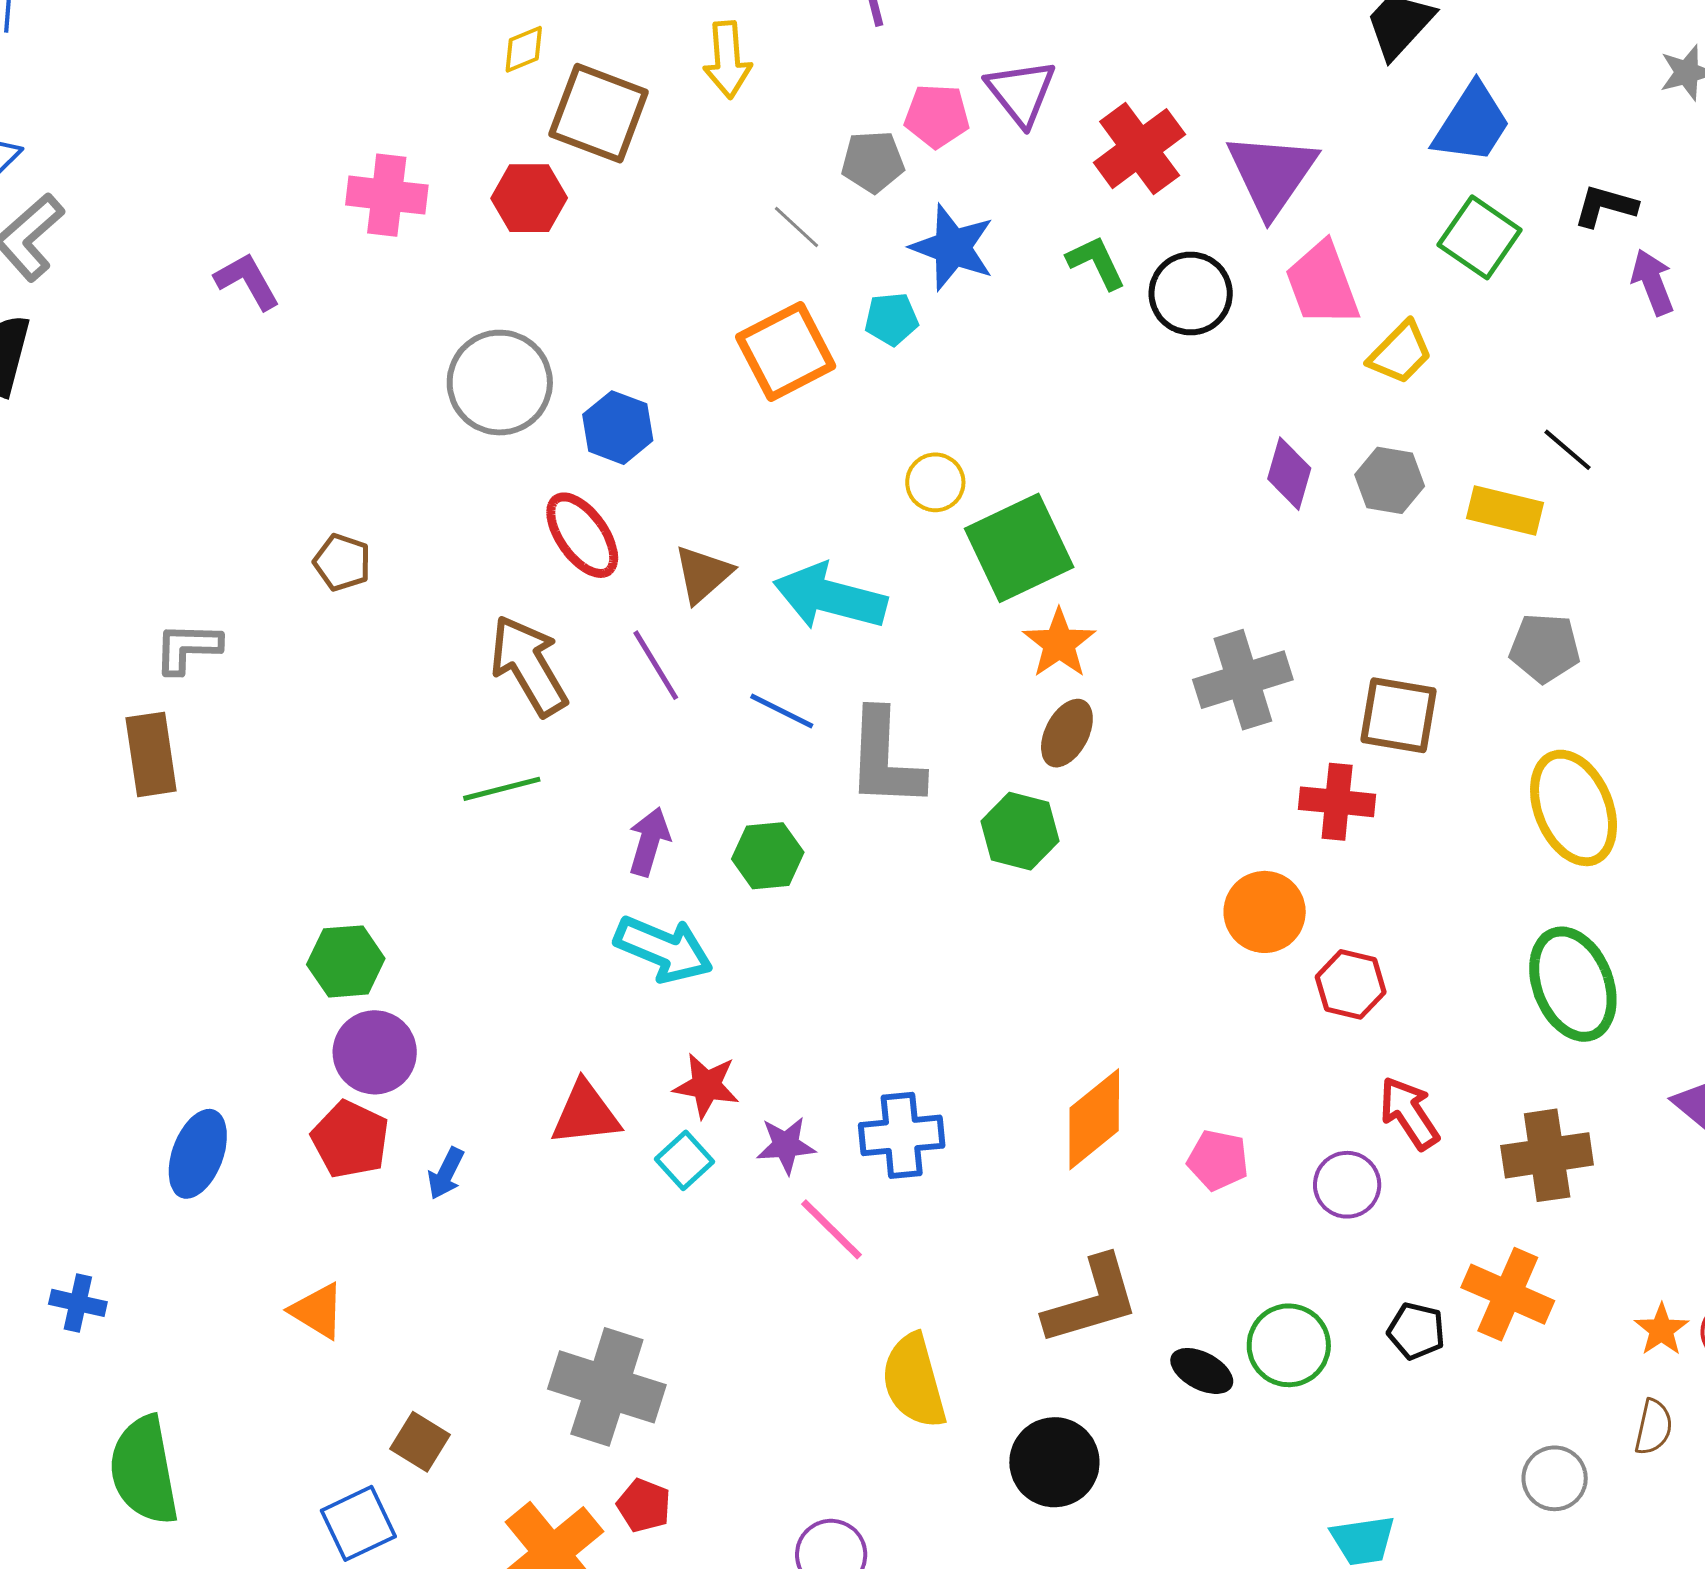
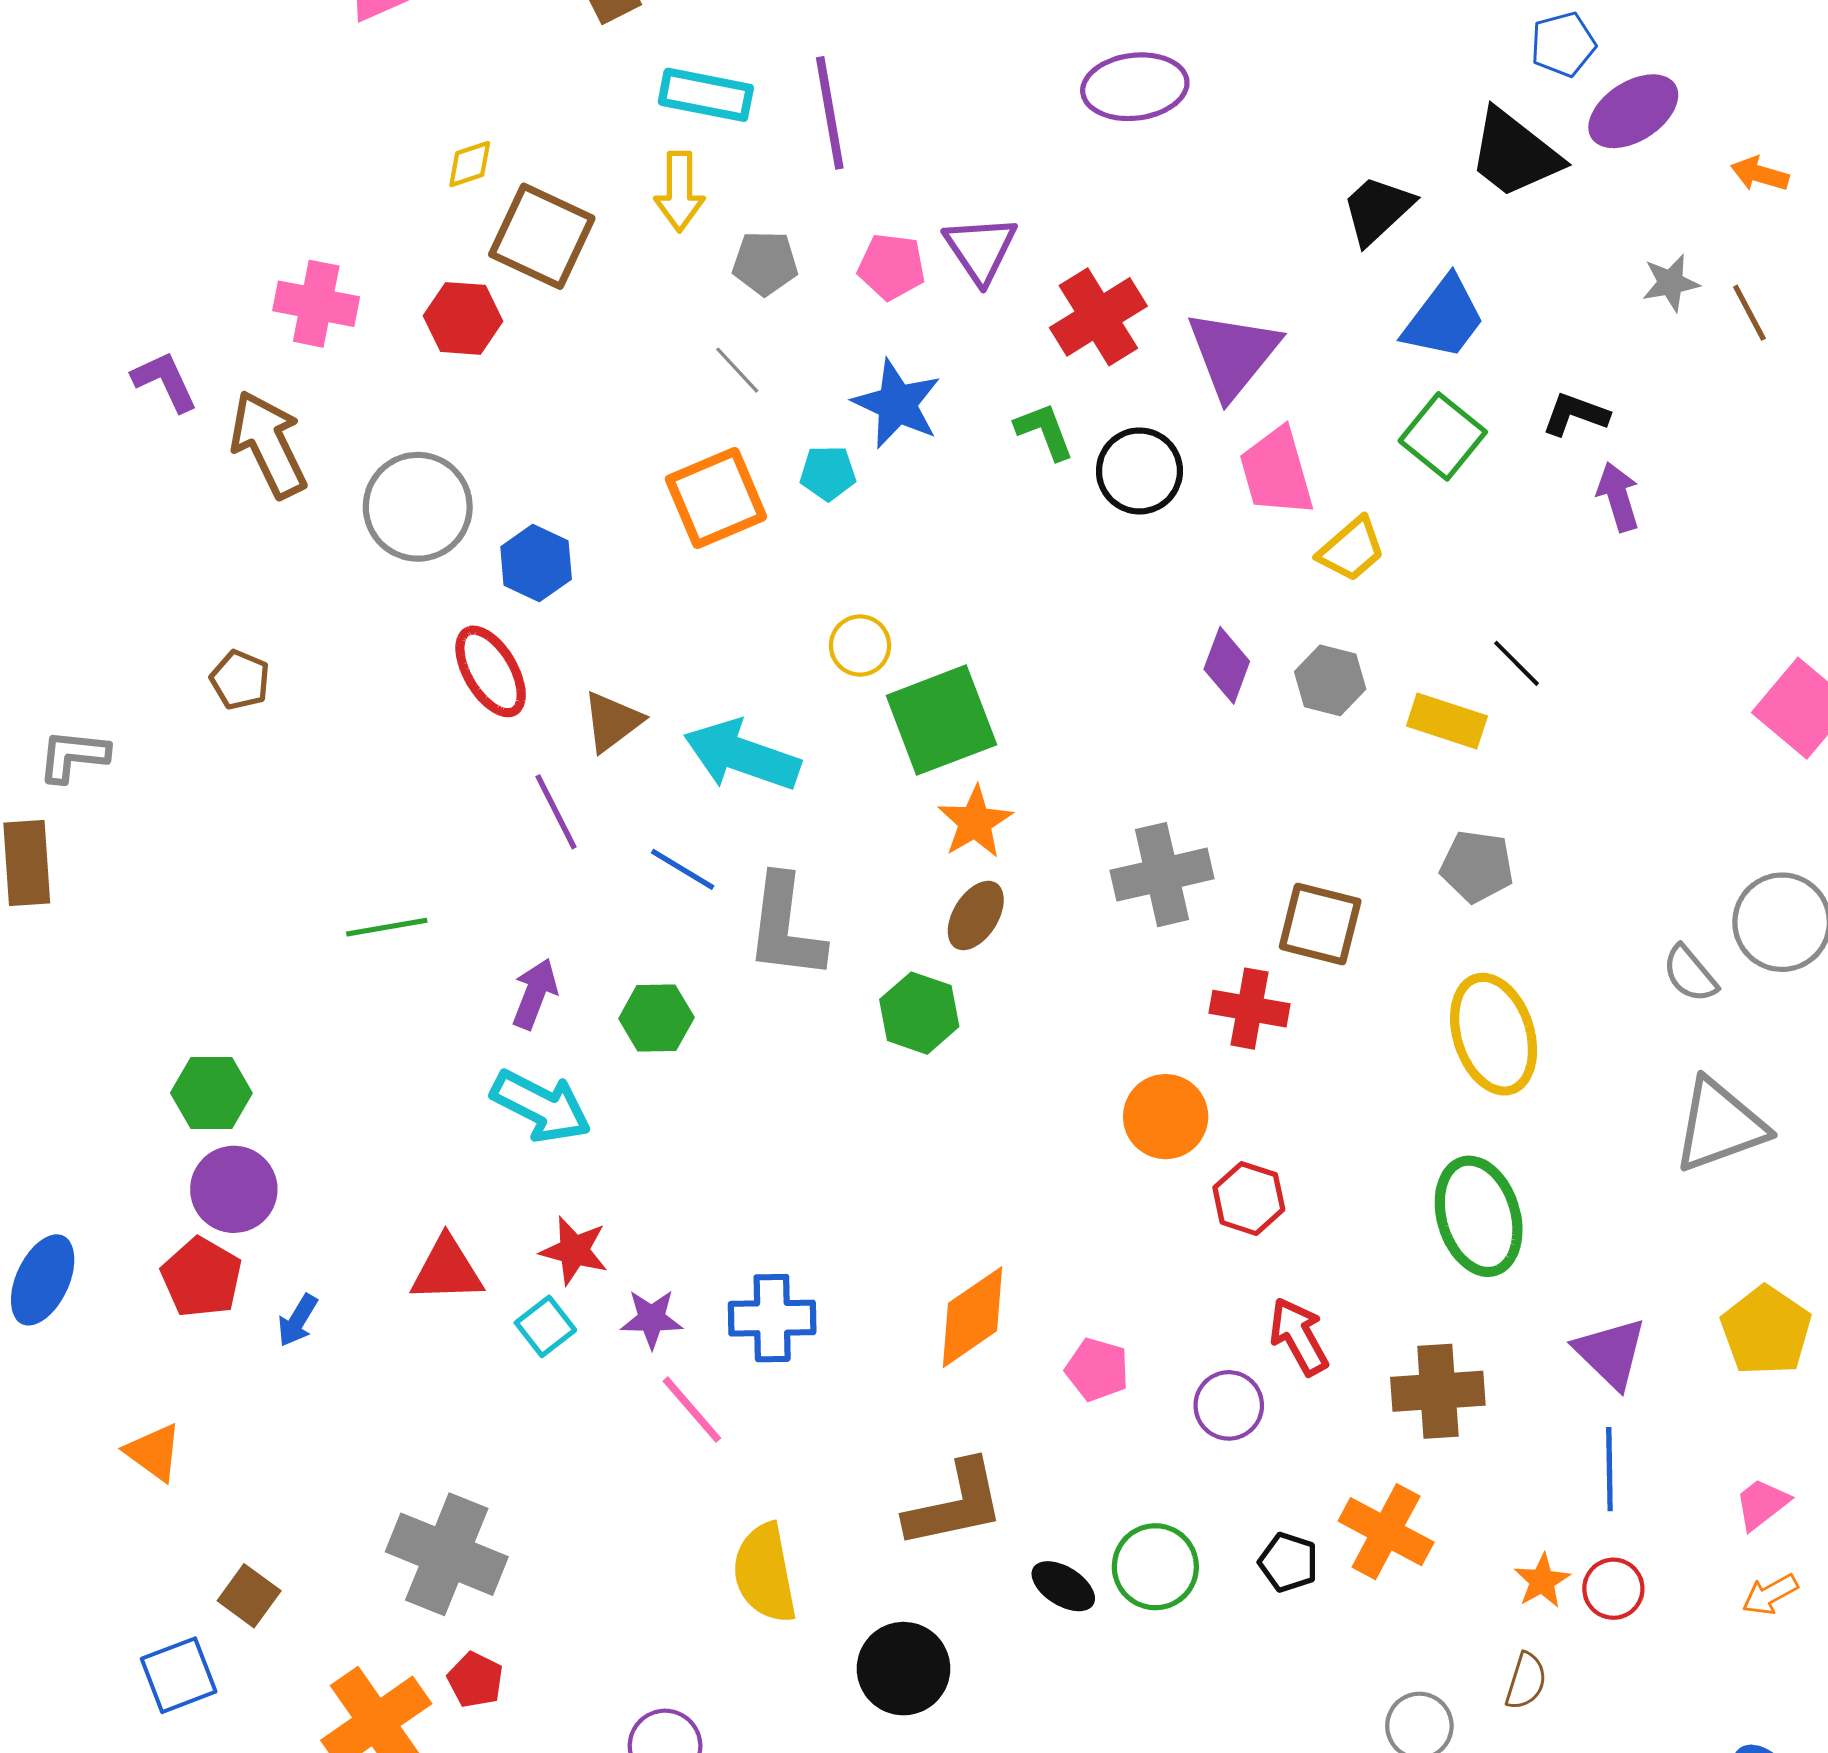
gray pentagon: (873, 162) -> (765, 263), moved
brown arrow: (529, 666) -> (268, 444), moved

